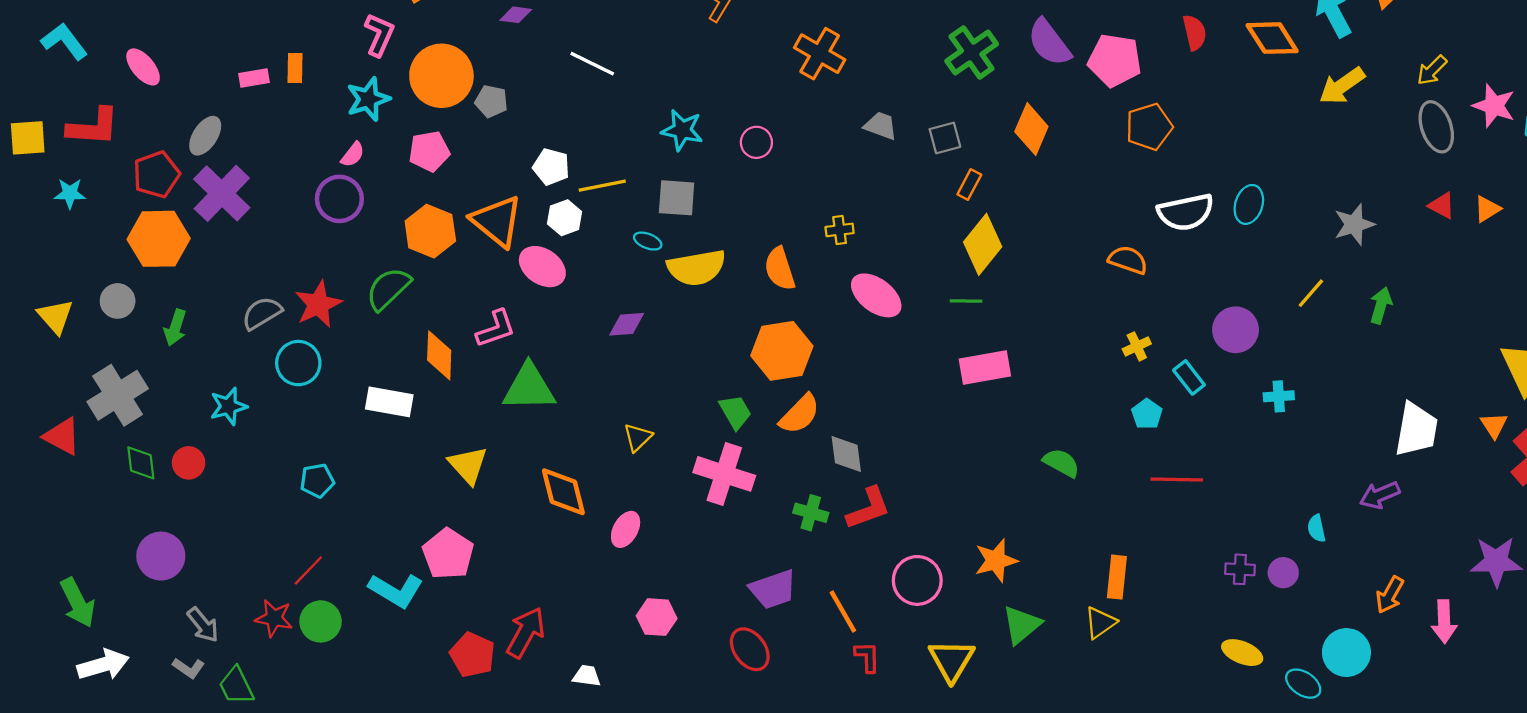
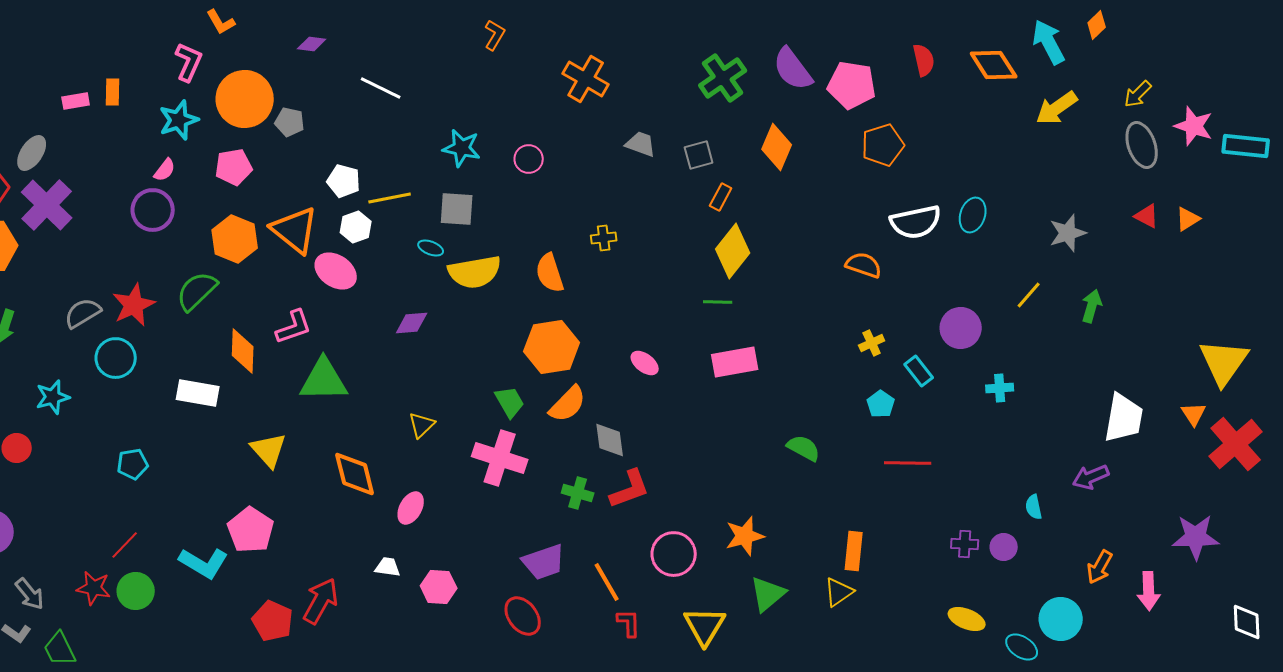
pink ellipse: (876, 295) -> (645, 363), moved, size x0.6
white trapezoid: (587, 676) -> (388, 567), moved

